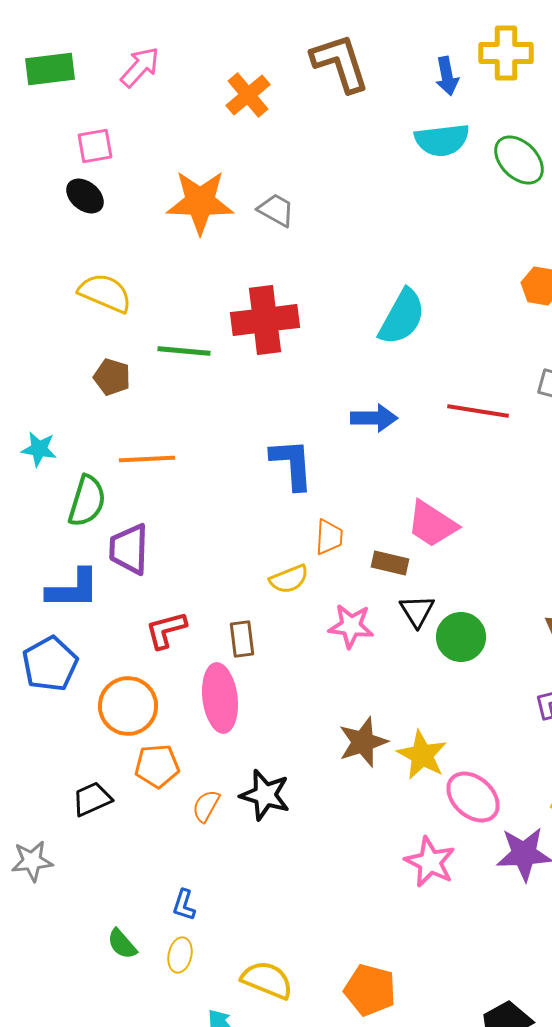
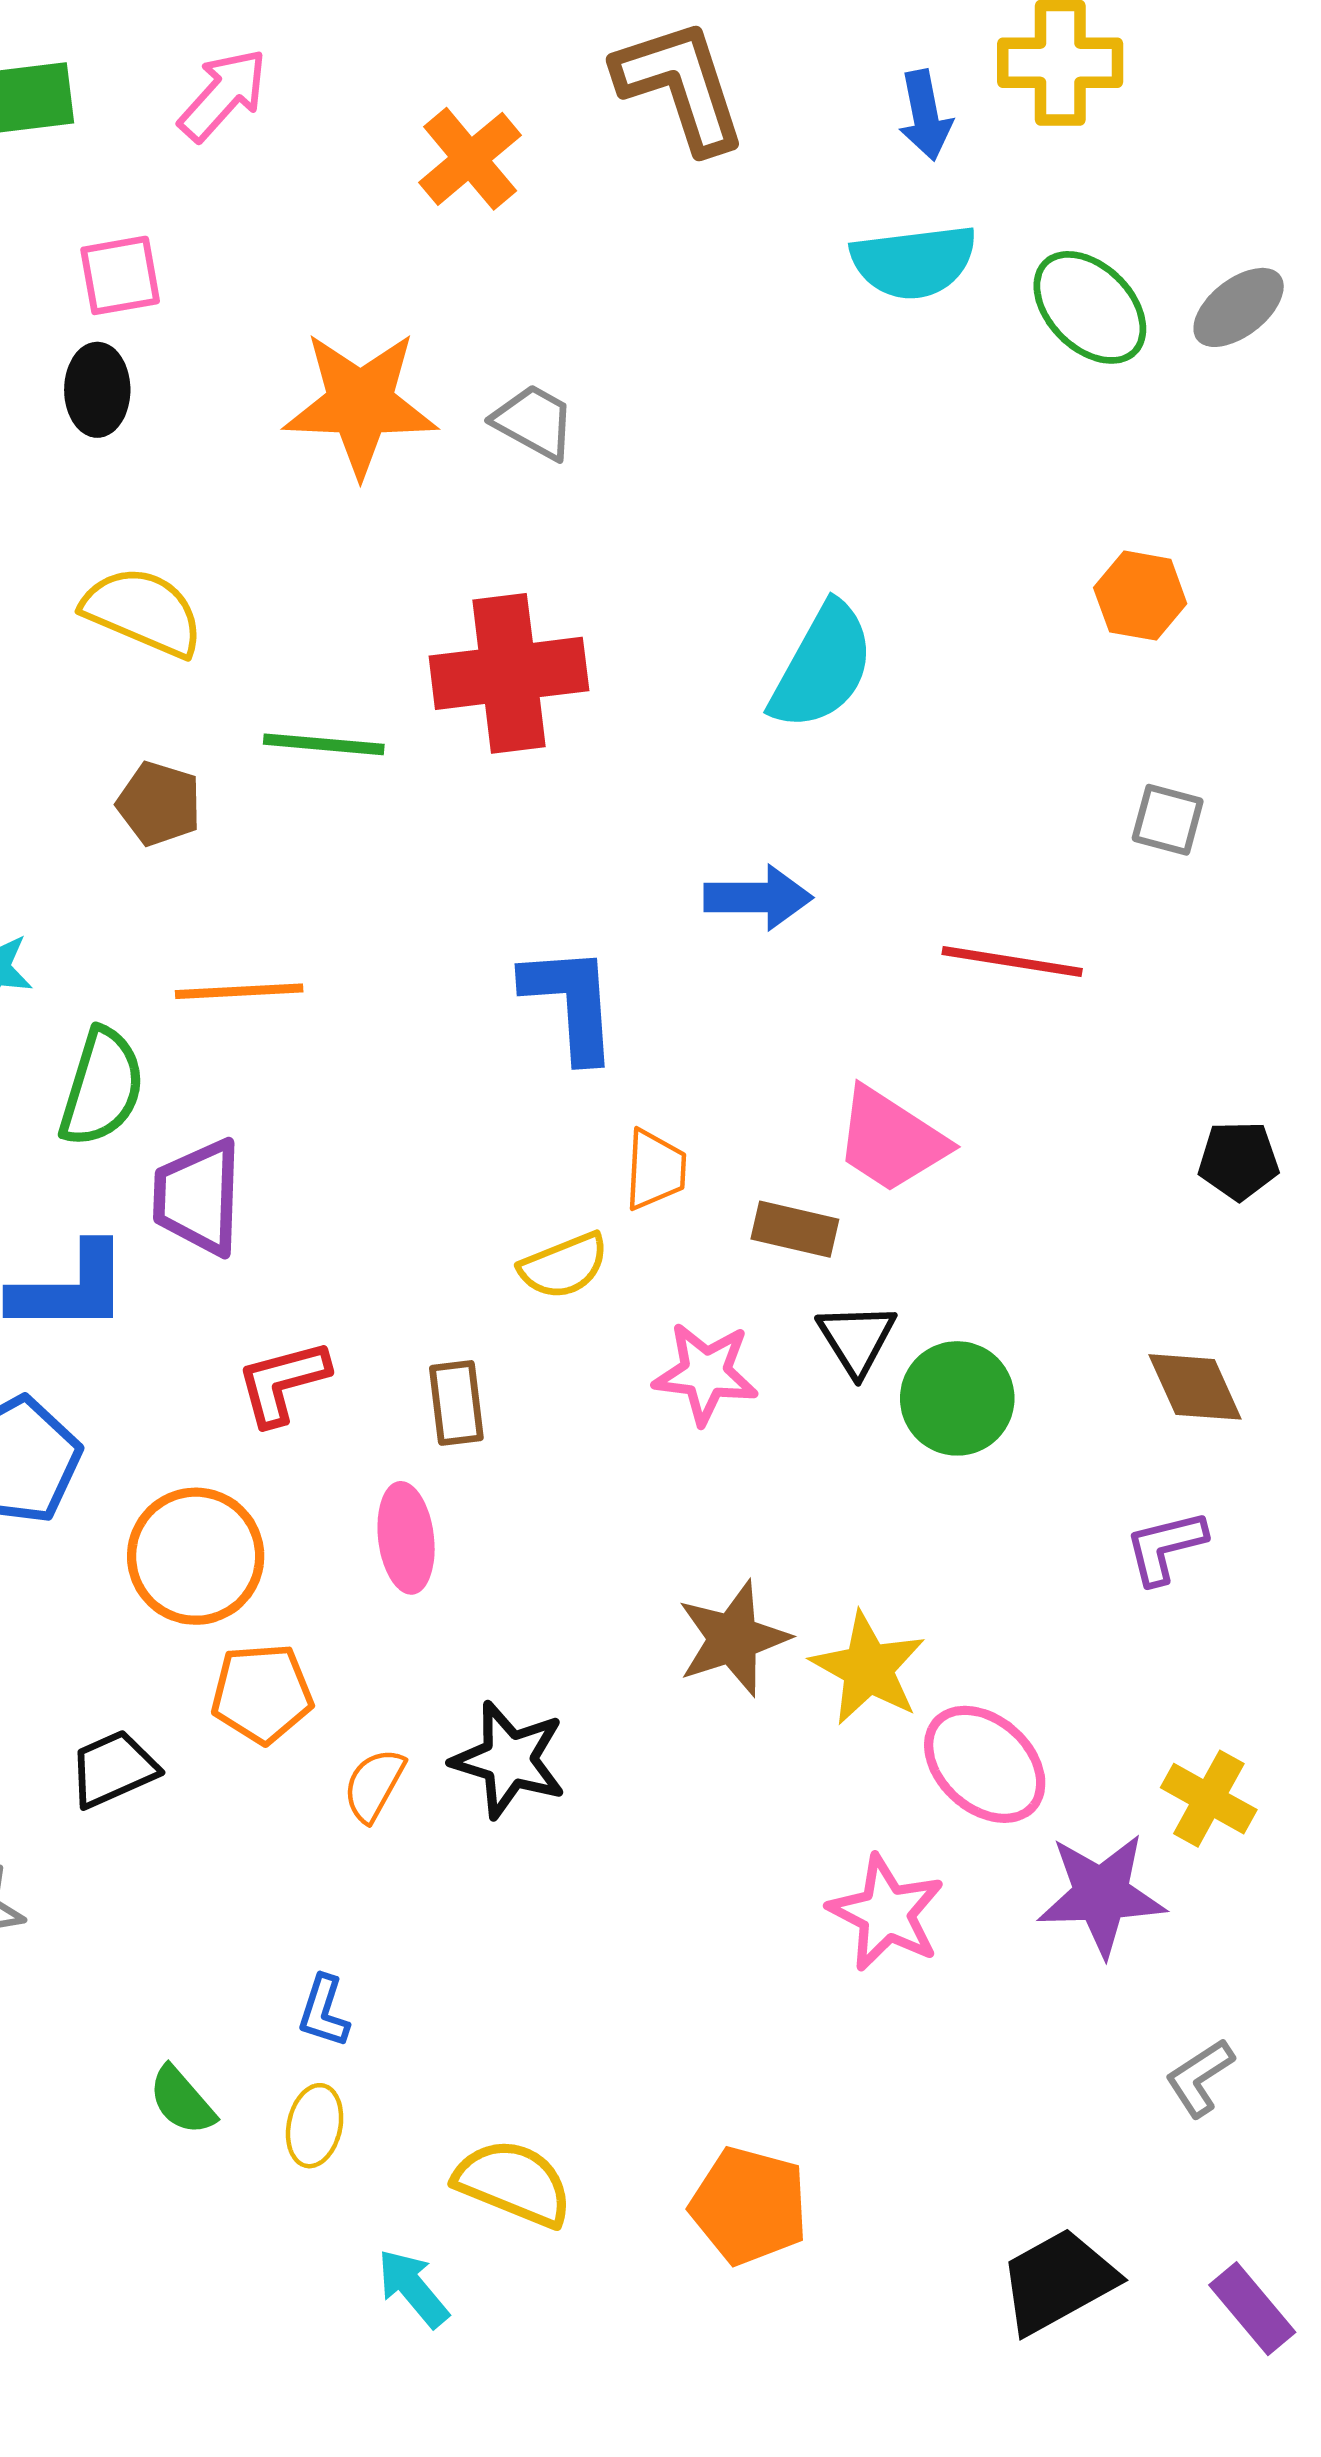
black ellipse: (85, 196) -> (97, 390), turned 51
red line: (478, 411) -> (1012, 962), moved
pink ellipse: (220, 698) -> (406, 1538), size x0.7

